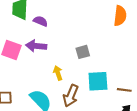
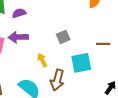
purple semicircle: (40, 21) -> (19, 13), turned -32
brown line: (124, 90) -> (103, 44), moved

